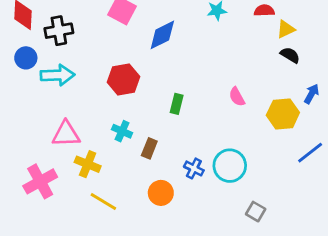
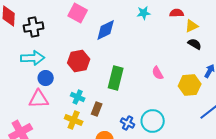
blue circle: (26, 58) -> (46, 78), moved
green rectangle: (177, 104) -> (116, 78), size x1.6
yellow cross: (88, 164) -> (74, 120), moved

